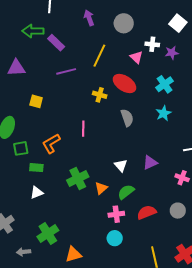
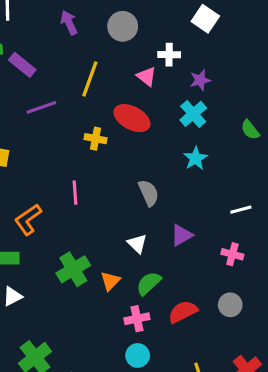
purple star: (172, 53) -> (200, 80), moved
gray semicircle: (127, 118) -> (149, 193), moved

